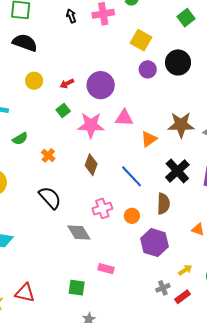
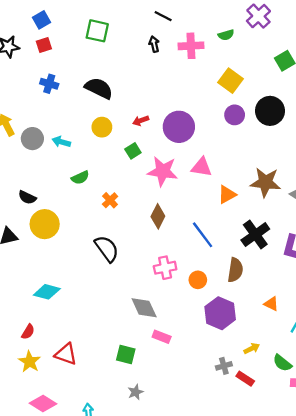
black semicircle: (25, 43) -> (99, 88), moved
yellow circle: (34, 81) -> (102, 127), moved
gray diamond: (79, 233) -> (144, 308), moved
red rectangle: (183, 297) -> (245, 379), turned 63

